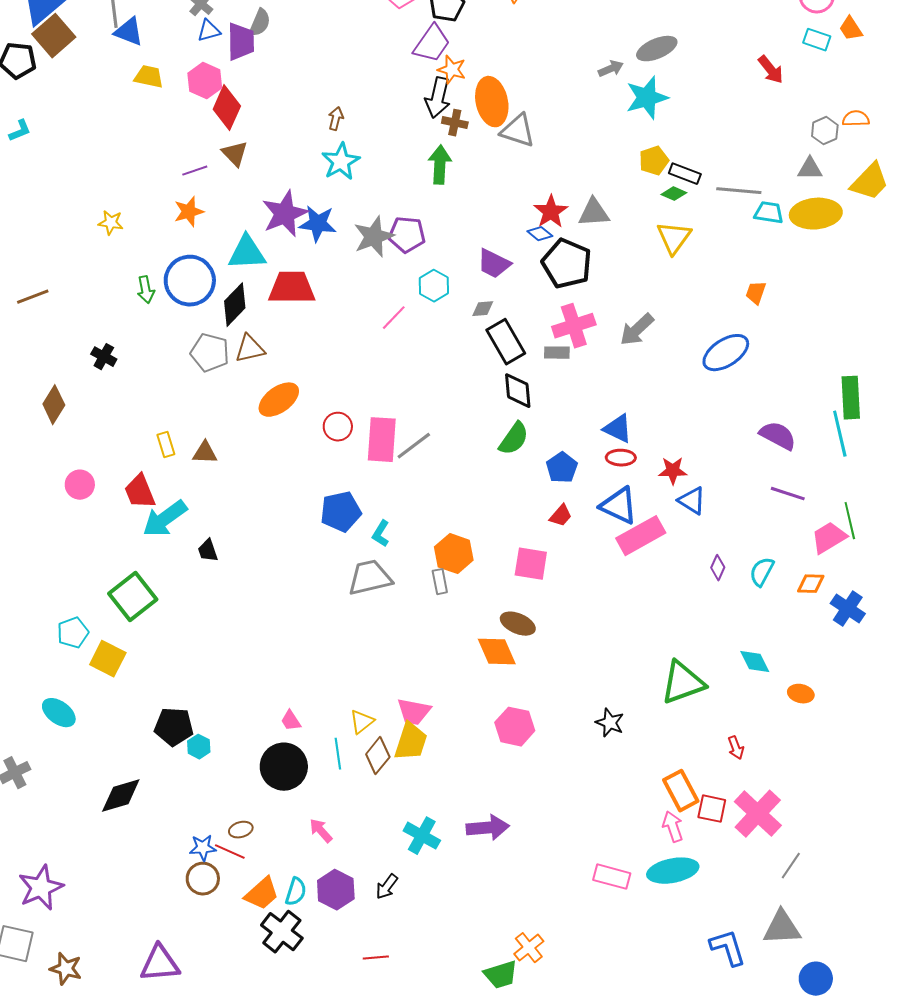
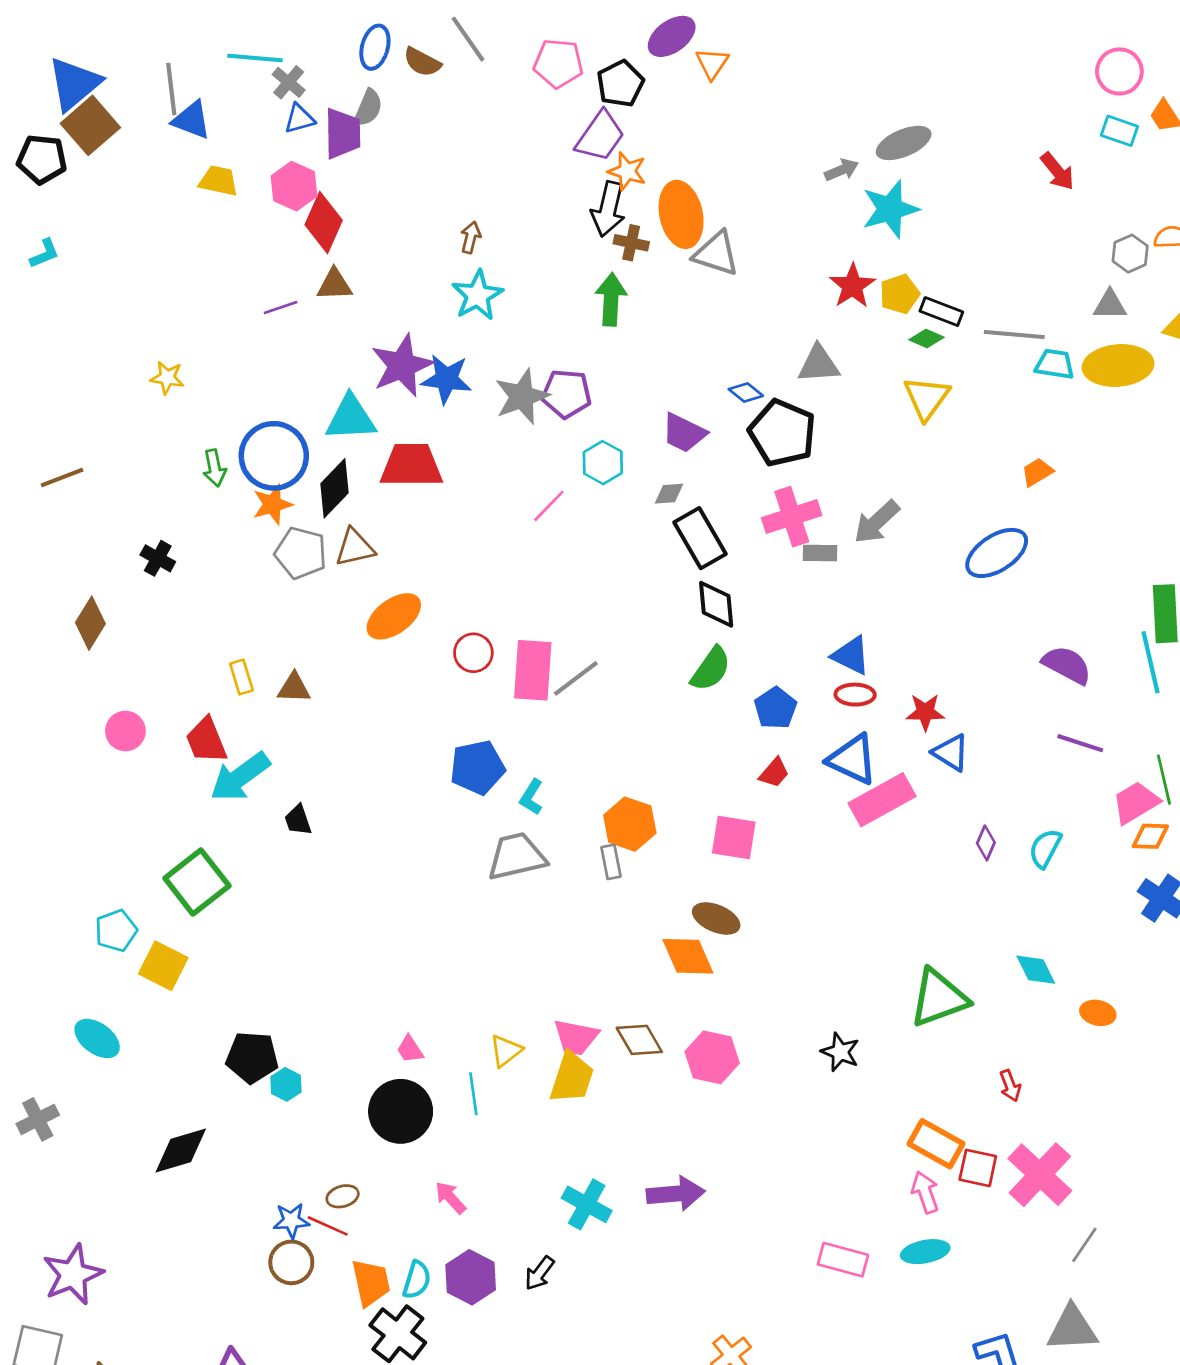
brown triangle: (235, 154) -> (334, 285), turned -48
orange star: (189, 212) -> (272, 504), moved
red star: (551, 212) -> (852, 286), moved
orange trapezoid: (756, 293) -> (1037, 472), turned 40
gray rectangle: (557, 353) -> (820, 553), moved
orange diamond: (811, 584) -> (1150, 836), moved
brown diamond: (378, 756) -> (639, 1040), moved, turned -69
orange rectangle: (681, 791) -> (936, 1144), turned -33
cyan ellipse: (673, 871) -> (925, 1252), size x0.7
orange trapezoid: (262, 894) -> (371, 1283), turned -60

